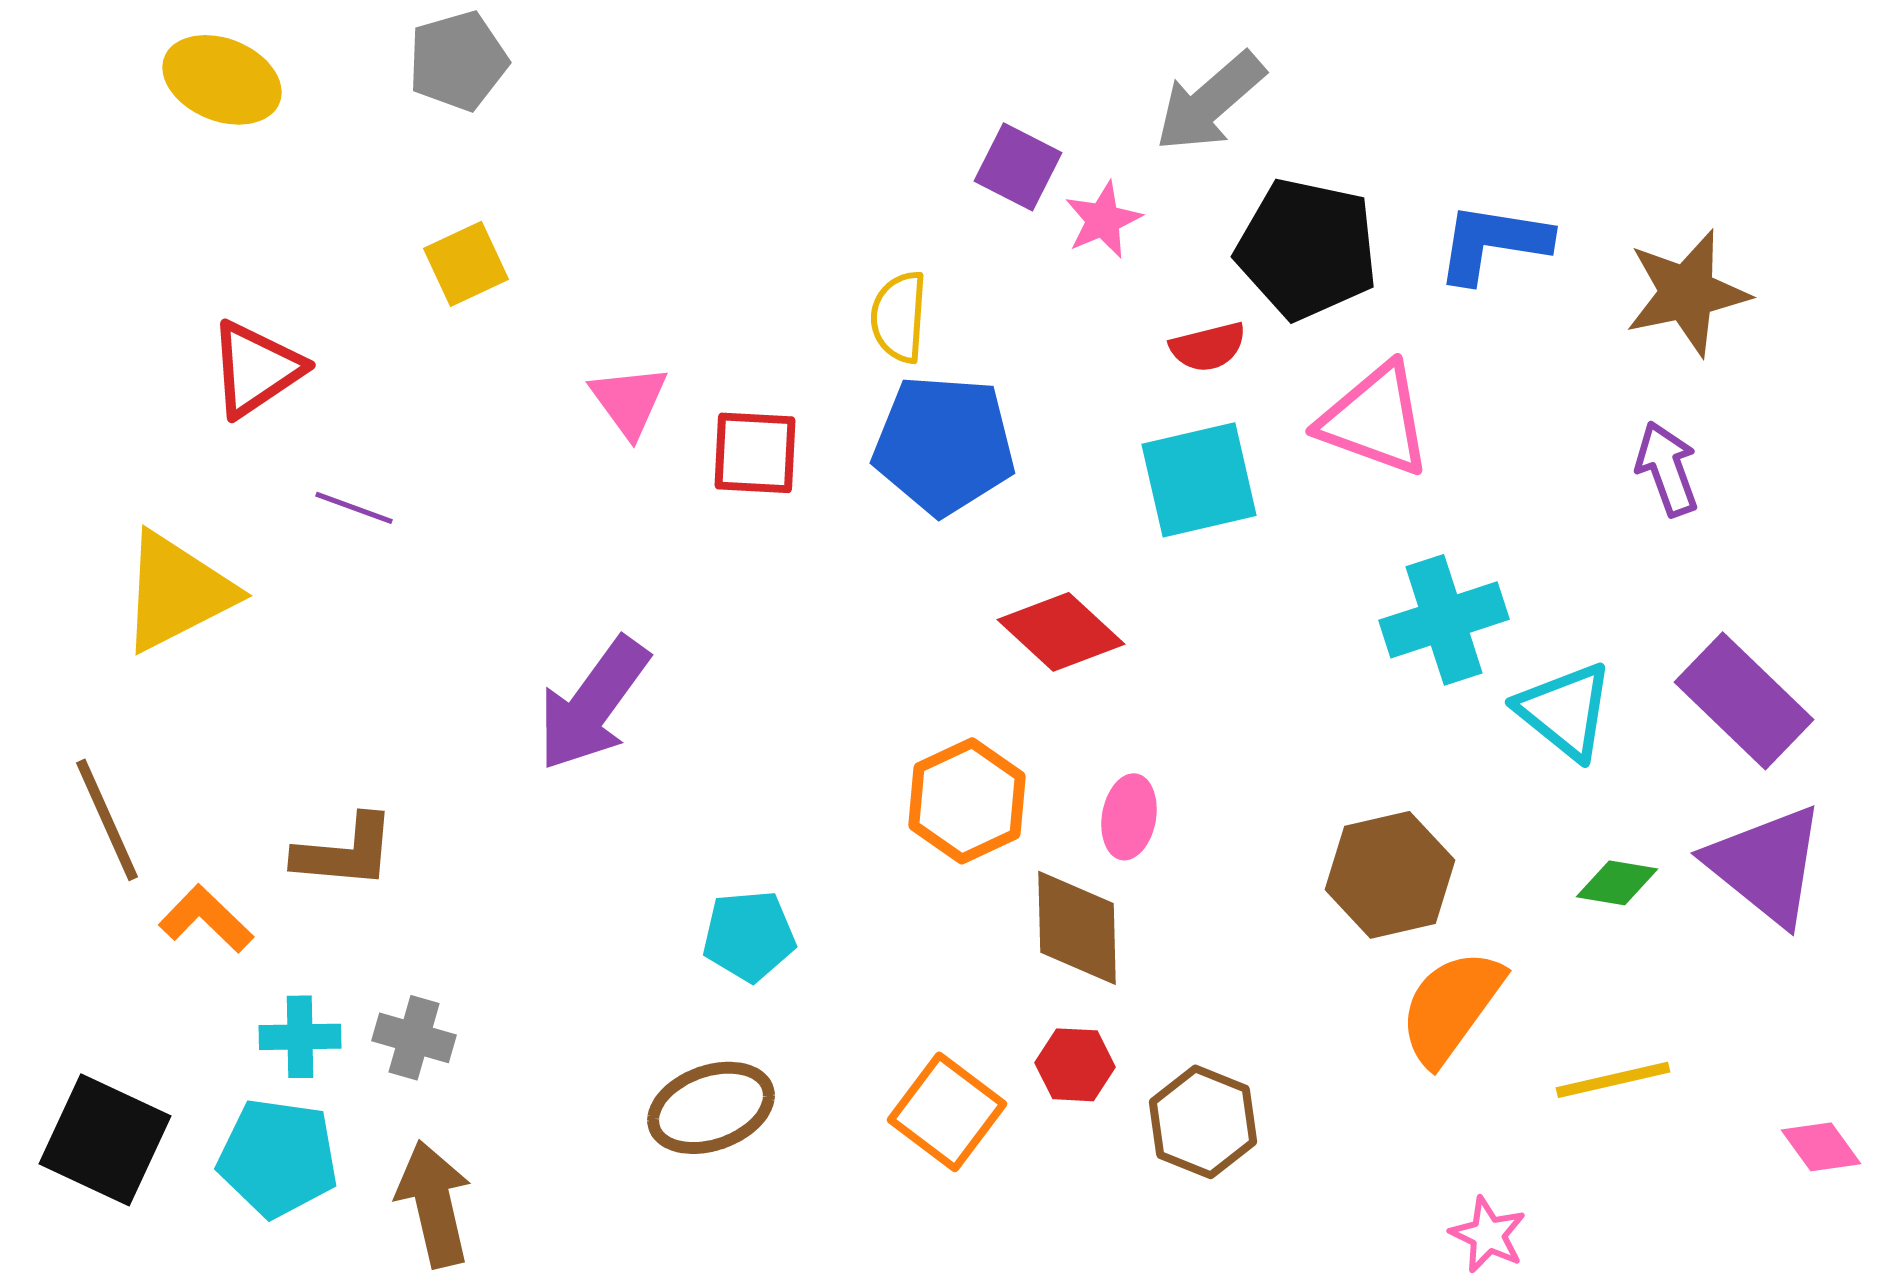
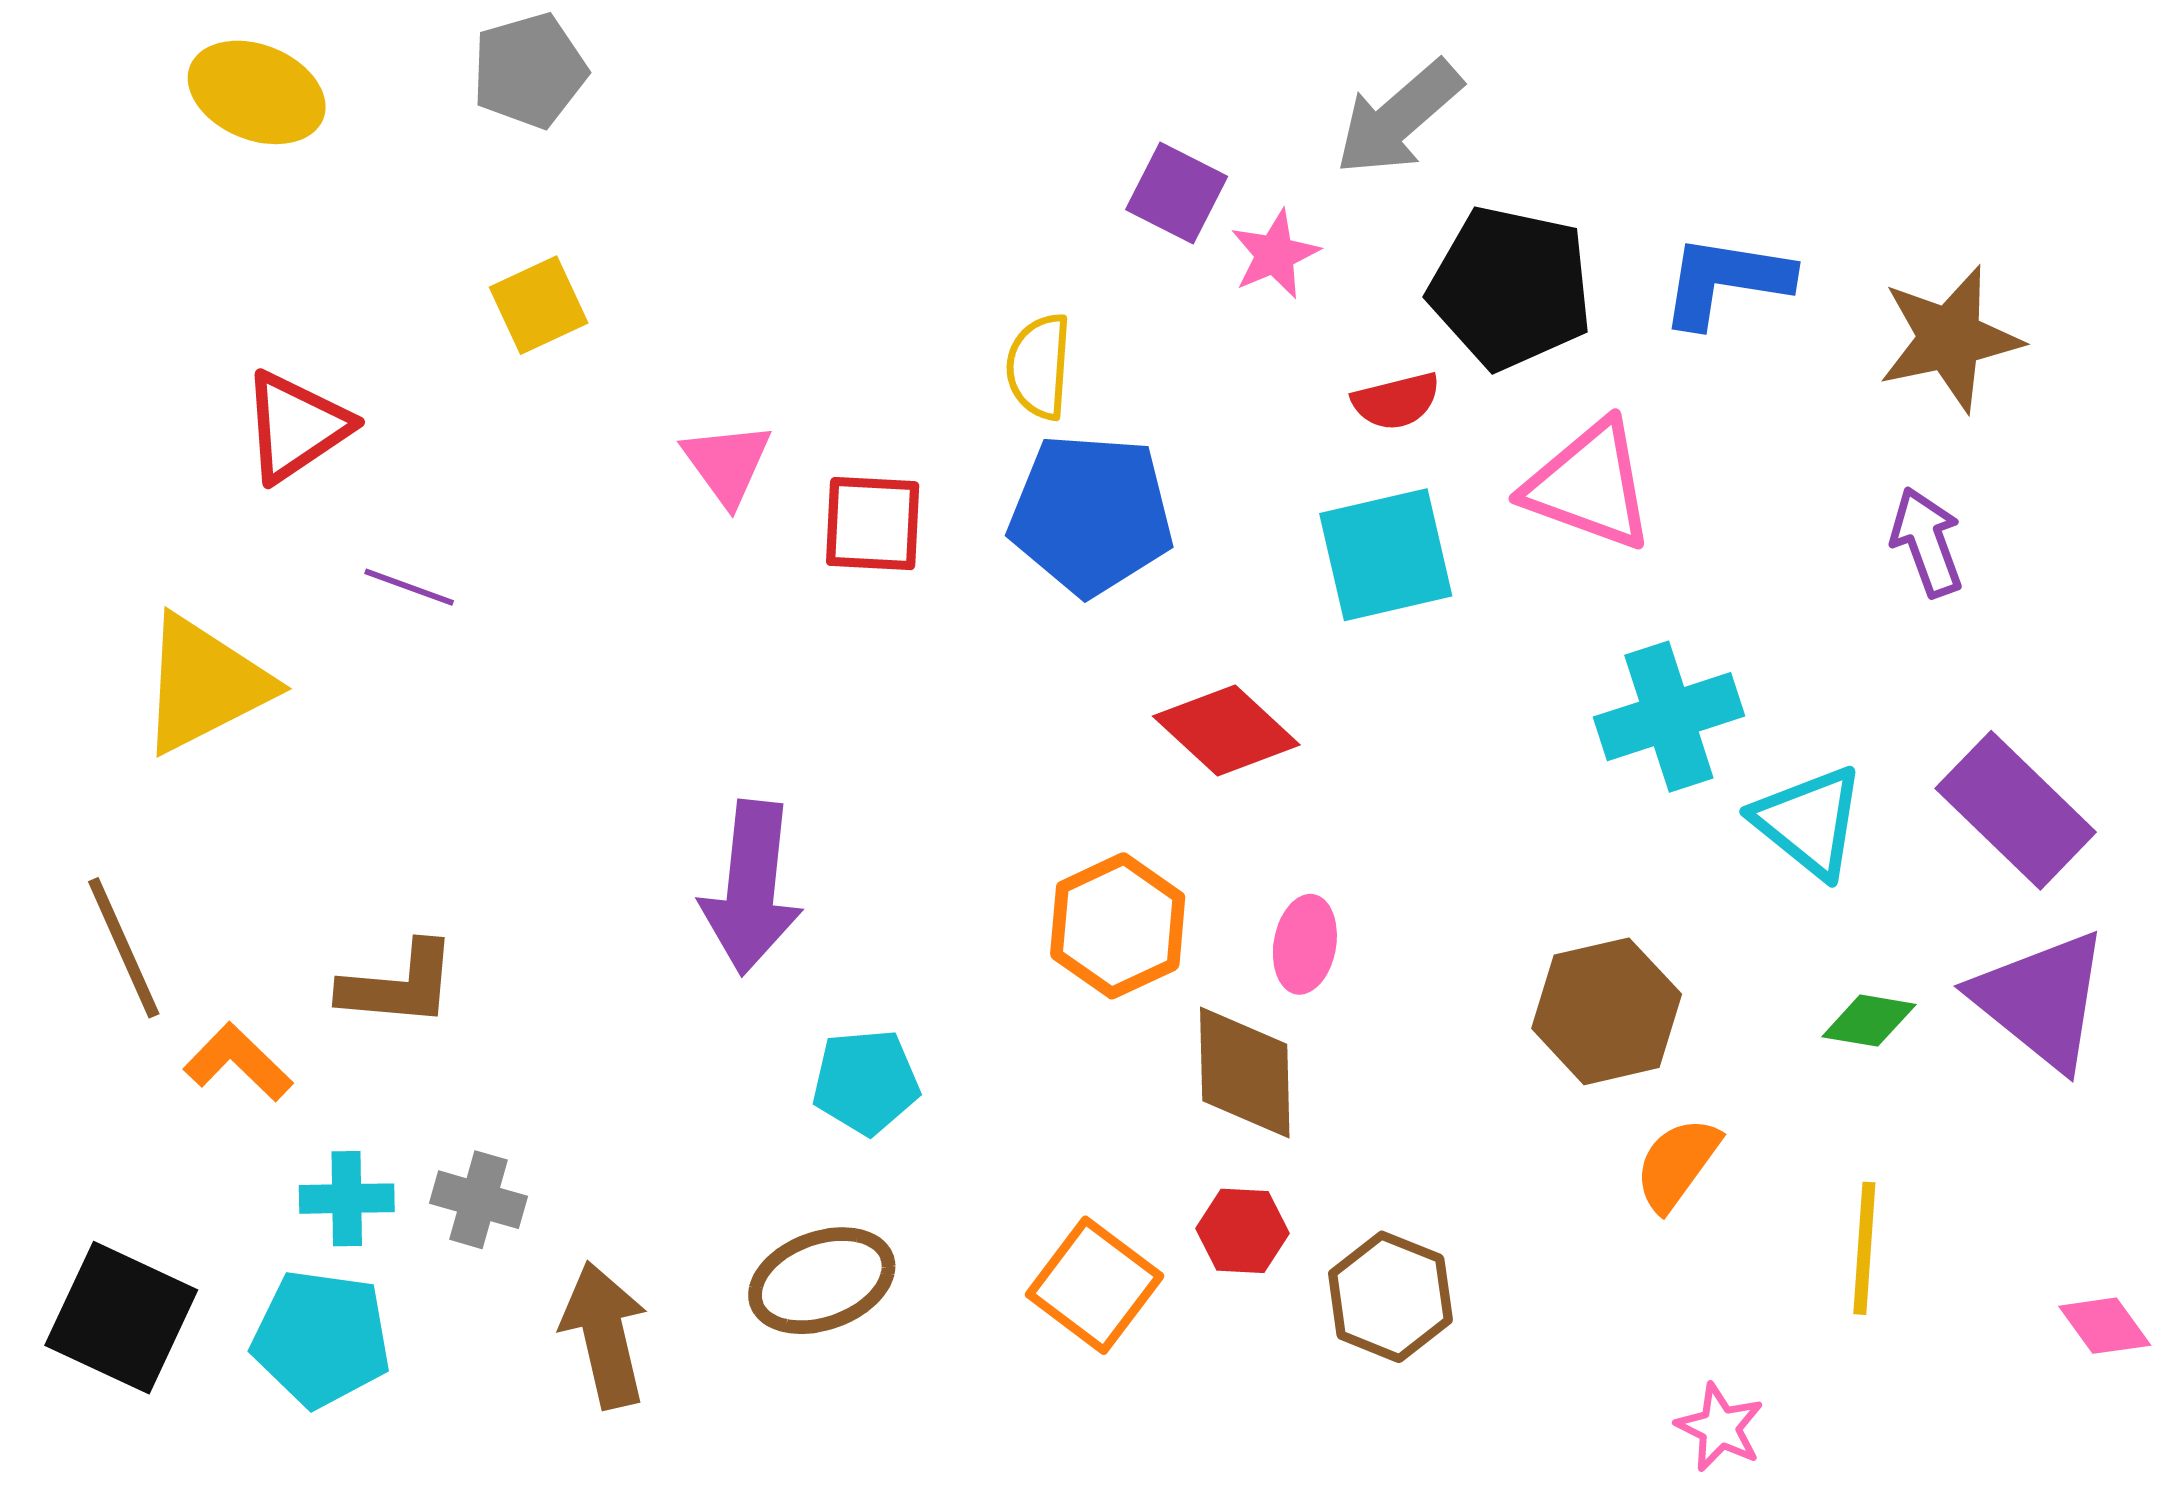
purple arrow: (593, 704) -> (751, 888), moved, turned -30
orange semicircle: (1451, 1007) -> (1677, 1164), size x0.7
yellow line: (1613, 1080) -> (1864, 1248), turned -73
brown arrow: (434, 1204) -> (604, 1335), moved

